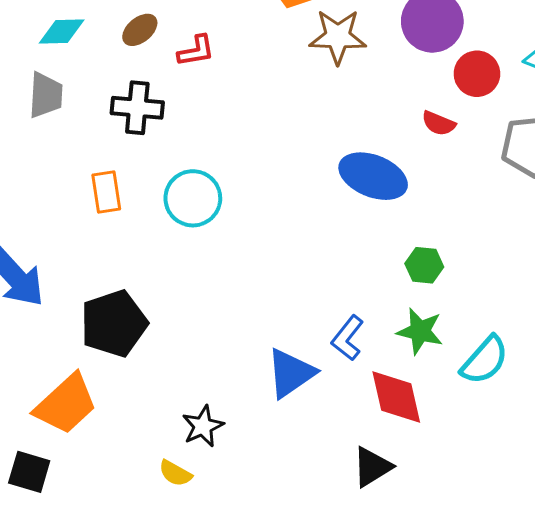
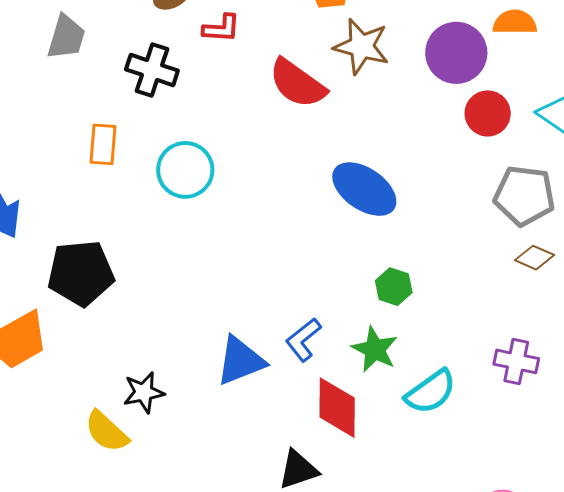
red semicircle: (439, 123) -> (297, 83), moved, size x1.8
yellow semicircle: (175, 473) -> (106, 432), size x1.4

